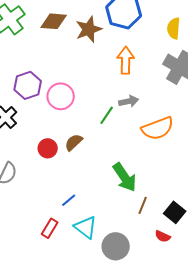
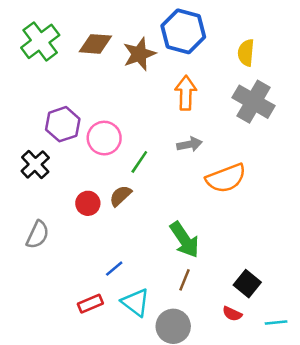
green line: (107, 115) -> (139, 162), moved
brown line: (143, 205) -> (184, 280), moved
red rectangle: (50, 228) -> (90, 304), turned 36

